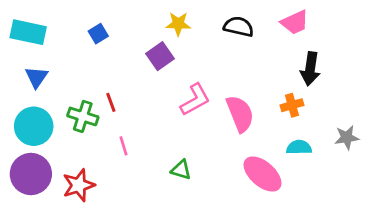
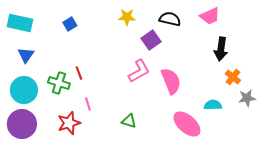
purple square: (160, 56) -> (151, 40), moved
orange cross: (292, 105) -> (233, 77), moved, turned -35
red star: (79, 185) -> (69, 123), moved

